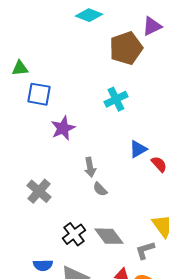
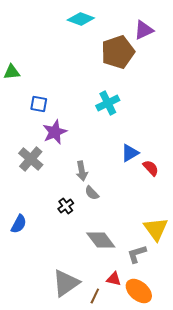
blue square: (39, 94) -> (39, 104), moved, size x0.7
gray cross: (39, 191) -> (31, 159), moved
black cross: (74, 234) -> (66, 206), moved, size x0.7
blue semicircle: (43, 265) -> (19, 224), moved, turned -60

